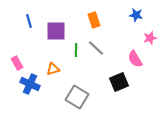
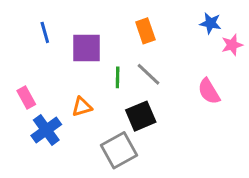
pink star: (150, 38) -> (232, 45), moved
black square: (119, 82) -> (141, 116), moved
blue cross: (30, 84) -> (46, 130), turned 30
gray square: (77, 97) -> (119, 150), turned 30

